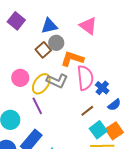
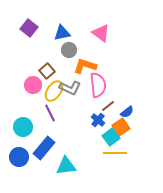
brown square: (43, 50) -> (47, 71), moved
blue cross: (102, 88) -> (98, 120), moved
brown line: (87, 111) -> (108, 106), moved
orange square: (114, 131) -> (121, 127), moved

